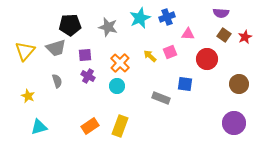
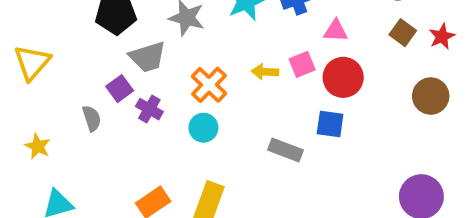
gray trapezoid: (56, 48) -> (148, 57), moved
purple square: (85, 55) -> (120, 89), moved, turned -32
yellow arrow: (150, 56) -> (265, 72), turned -40
red circle: (207, 59) -> (343, 77), moved
brown circle: (239, 84) -> (431, 96), moved

